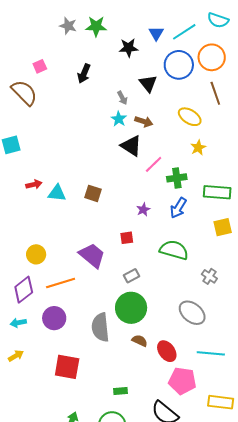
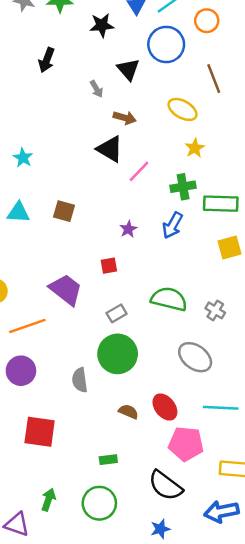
orange circle: (212, 57) -> (207, 21), moved, size x0.7
cyan star: (119, 119) -> (23, 158), moved
green cross: (177, 178) -> (183, 187), moved
green semicircle: (174, 250) -> (169, 299), moved
gray semicircle: (100, 327) -> (80, 380), size x0.7
brown semicircle: (140, 341) -> (128, 412), moved

